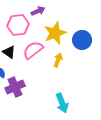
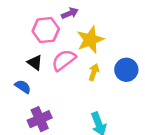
blue circle: (82, 40) -> (126, 70), moved
purple cross: (15, 87) -> (40, 119), moved

